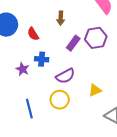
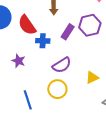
red semicircle: (33, 34) -> (27, 25), size x1.5
blue cross: (42, 59) -> (43, 41), moved

